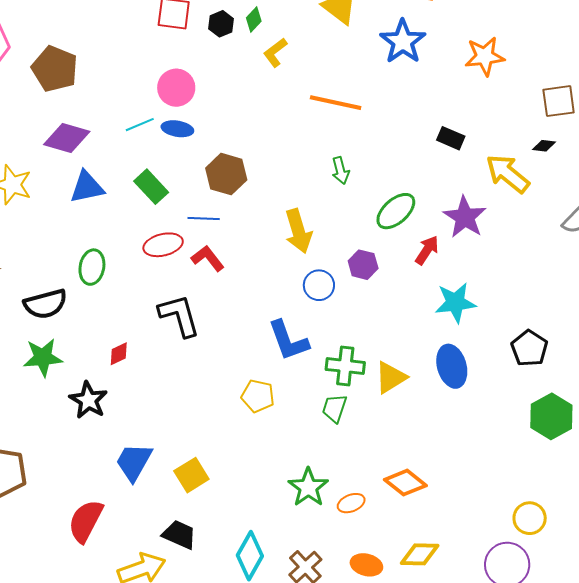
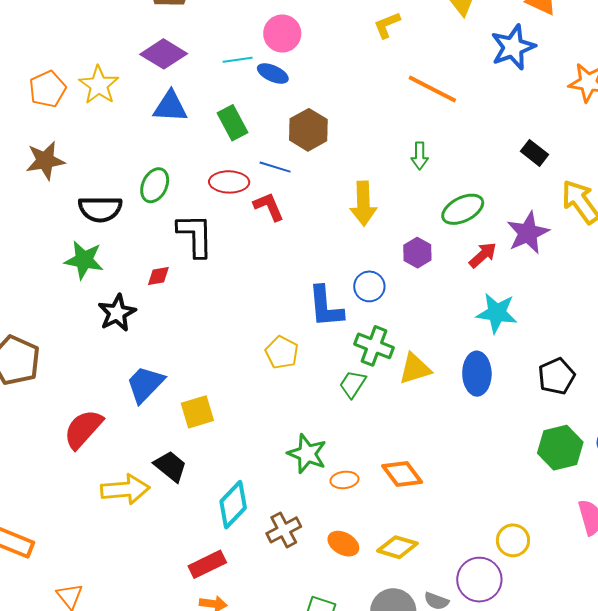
blue circle: (319, 285) -> (369, 286), moved
black L-shape: (179, 316) -> (195, 235), moved
green star: (308, 487) -> (307, 454), turned -30

